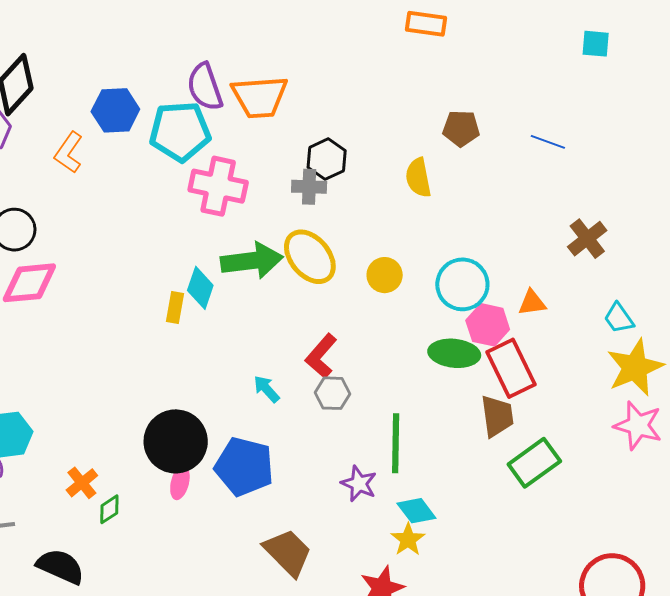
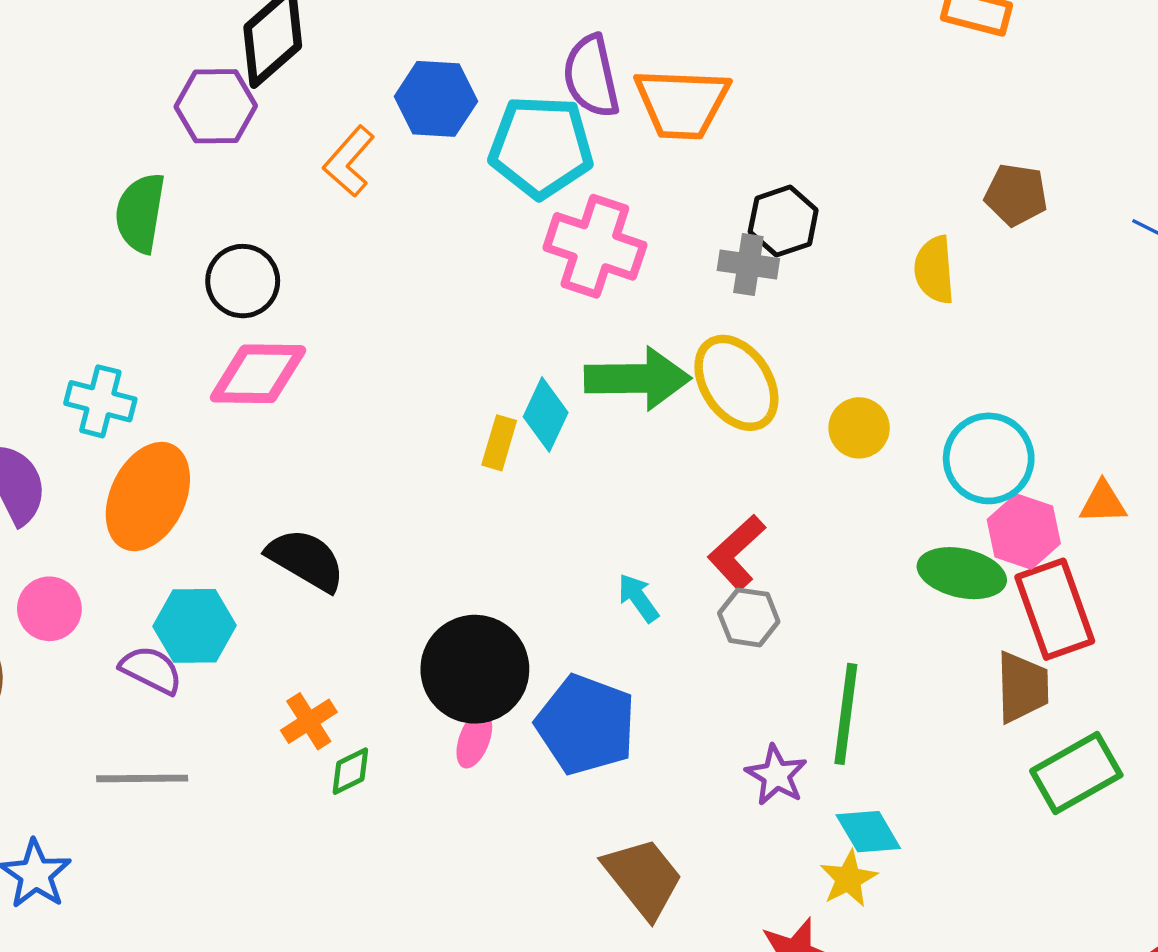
black semicircle: (60, 566) -> (306, 560), moved

